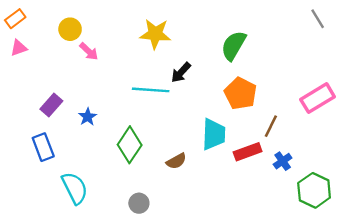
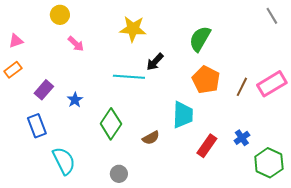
orange rectangle: (15, 19) -> (13, 70), moved
yellow circle: (70, 29) -> (60, 15), moved
brown line: (271, 126) -> (242, 87), moved
red rectangle: (248, 152) -> (207, 146), moved, turned -35

